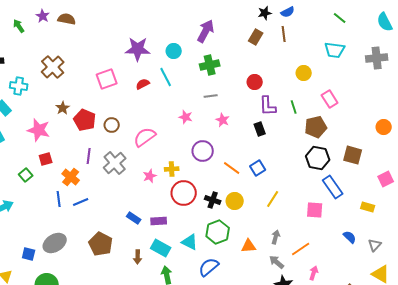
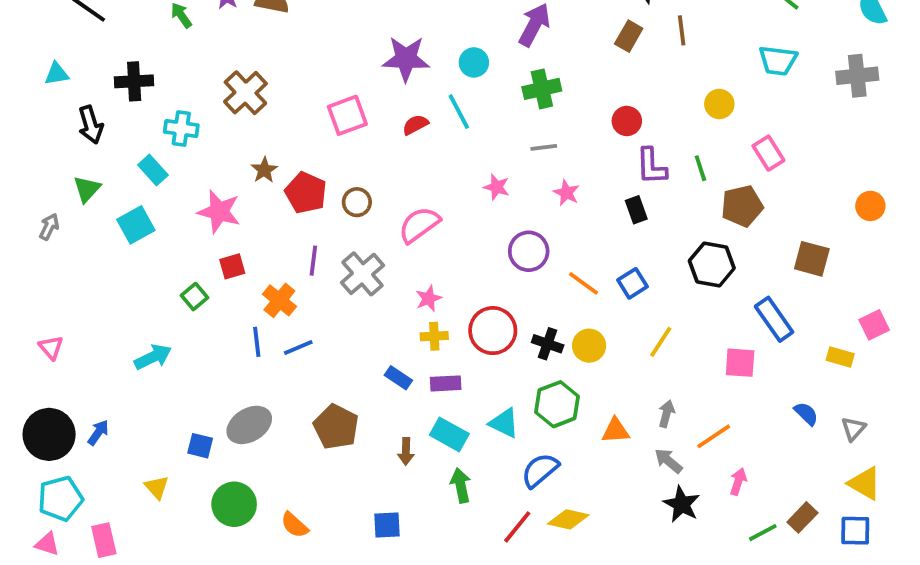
black hexagon: (318, 158) -> (712, 264), moved
yellow cross: (172, 169) -> (434, 336), moved
pink square: (386, 179) -> (874, 325), moved

